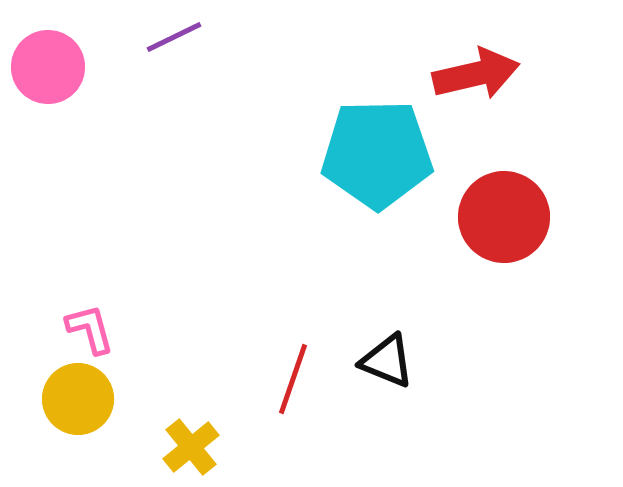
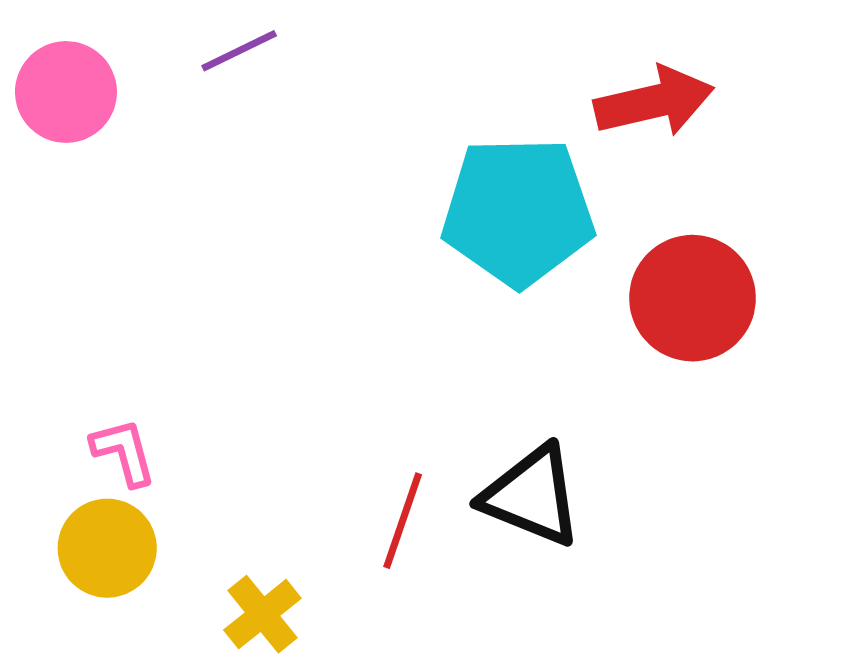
black triangle: (387, 361) -> (532, 496), size x1.4

